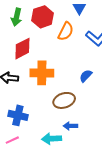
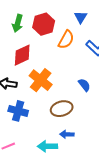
orange cross: (42, 73) -> (41, 80), turned 35
blue semicircle: (86, 76) -> (84, 85), turned 96
blue cross: (18, 115) -> (18, 111), moved

